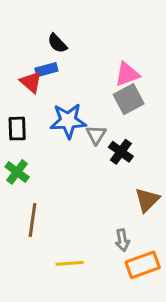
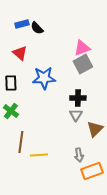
blue rectangle: (46, 70) -> (22, 24), moved
gray triangle: (96, 135) -> (76, 115), moved
black cross: (121, 152) -> (78, 98), turned -35
yellow line: (70, 263) -> (39, 155), moved

